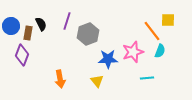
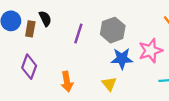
purple line: (67, 21) -> (78, 33), moved
gray hexagon: (88, 34) -> (113, 30), moved
purple diamond: (22, 55) -> (29, 67), moved

